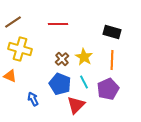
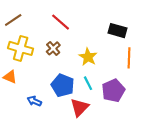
red line: (58, 24) -> (61, 22), turned 42
brown cross: (62, 59) -> (53, 48), moved
orange line: (112, 60) -> (129, 58), moved
blue arrow: (33, 99) -> (34, 101), turned -40

